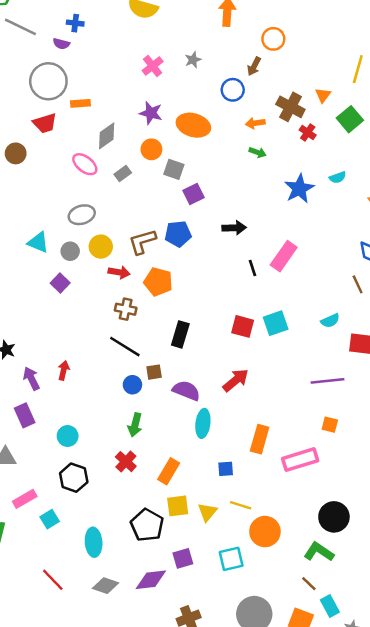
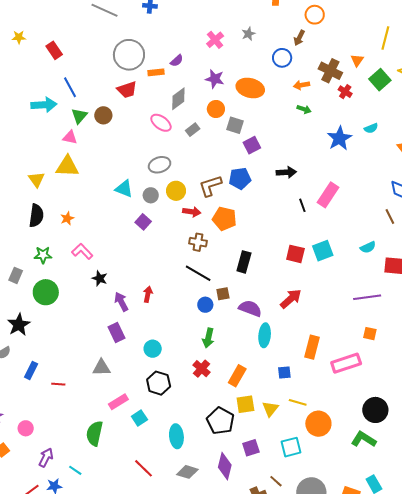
purple semicircle: (61, 44) -> (177, 61), moved, turned -56
purple diamond: (151, 580) -> (225, 466), turned -68
brown line: (309, 584) -> (276, 481), moved

